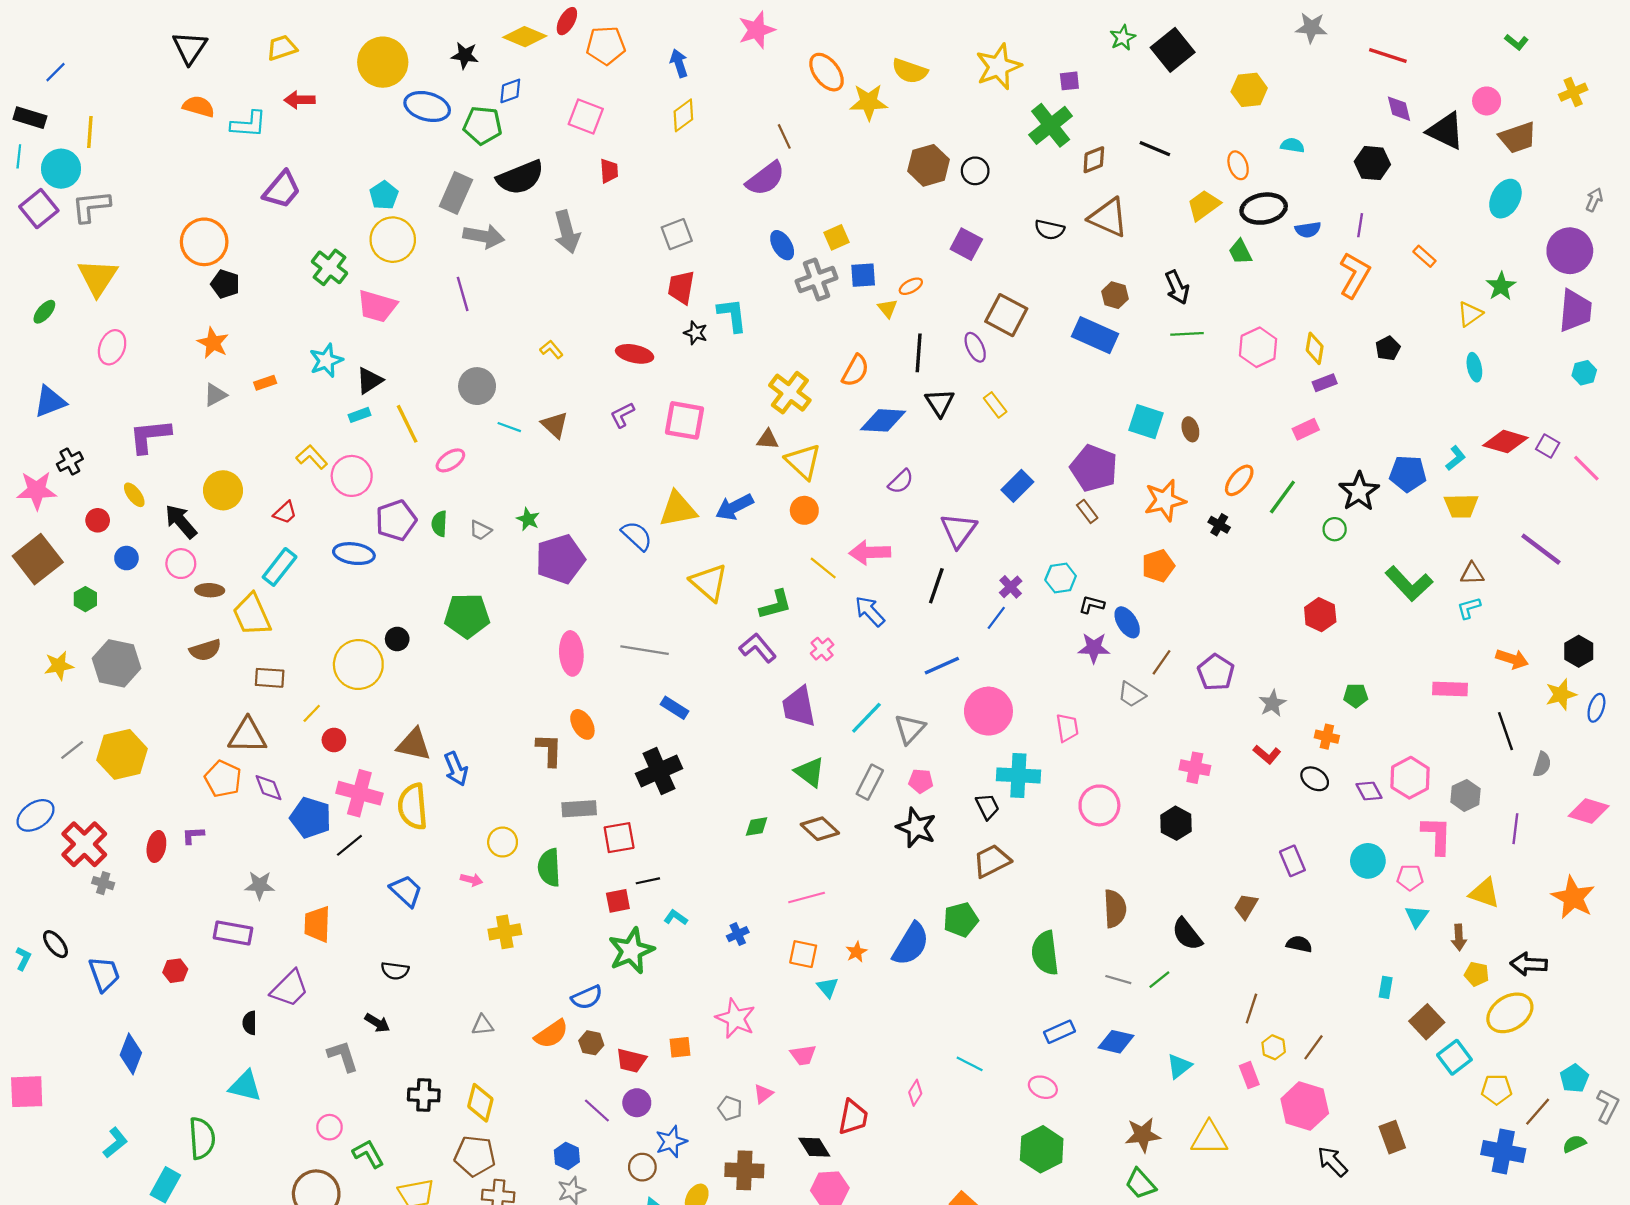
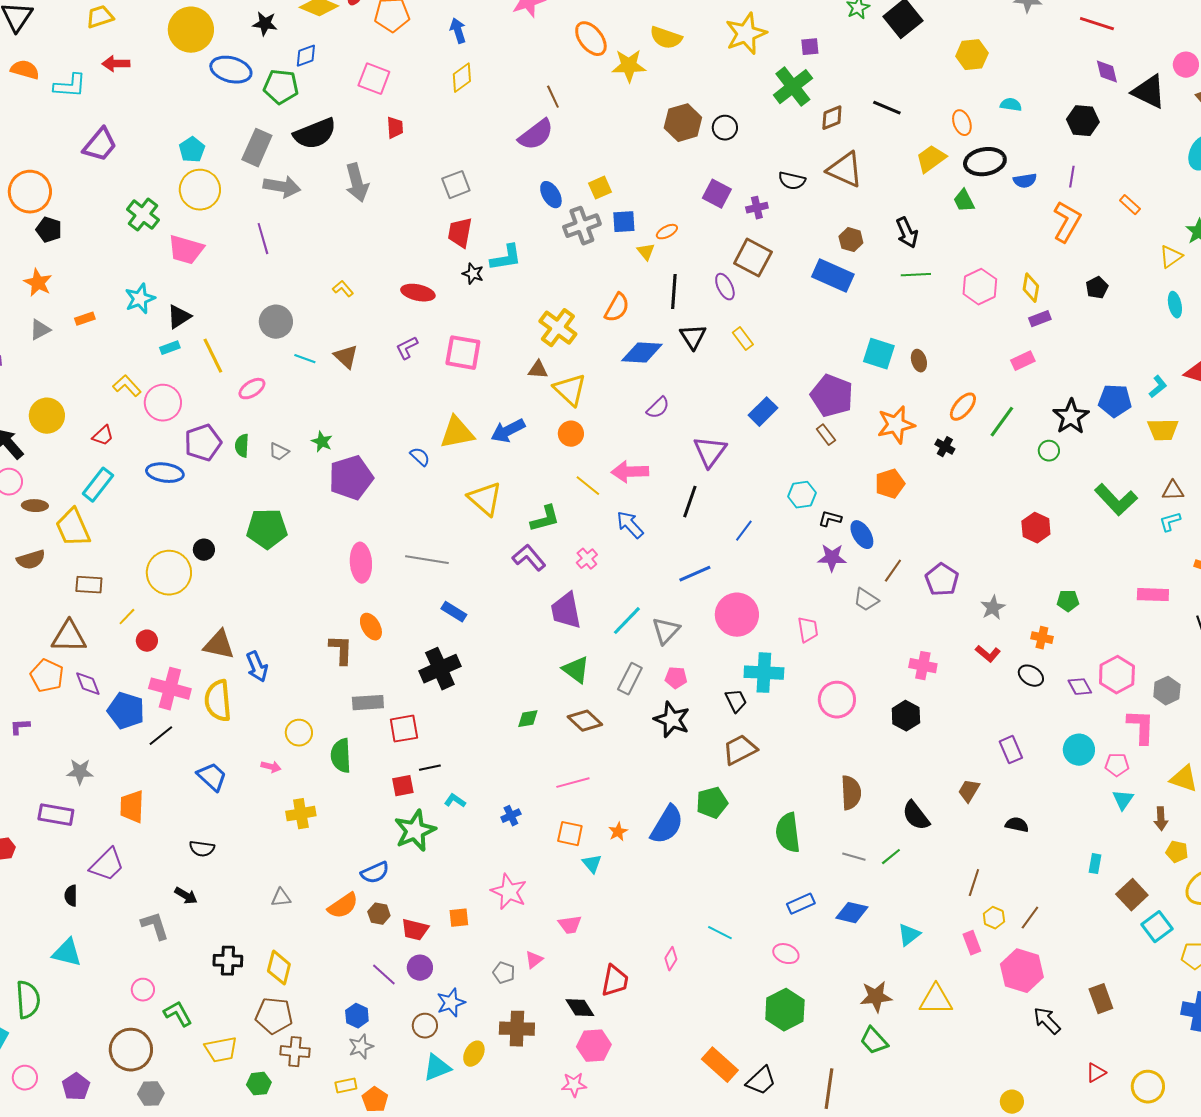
cyan L-shape: (732, 315) -> (506, 258), turned 88
blue semicircle: (637, 536) -> (420, 457), size x0.7
purple cross: (1011, 587) -> (757, 208), moved, turned 30

